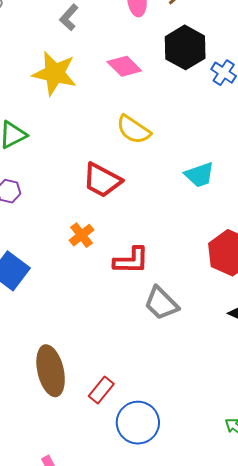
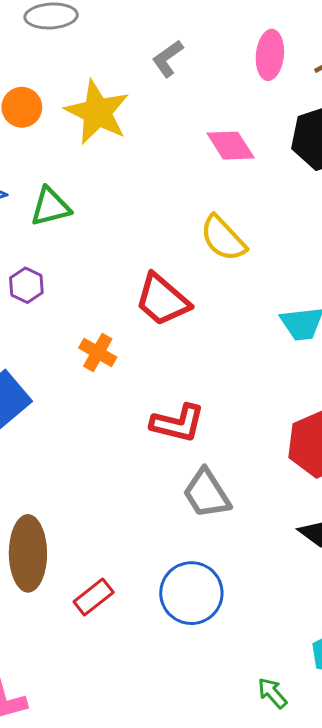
yellow star: (55, 73) -> (97, 112), moved
orange cross: (82, 235) -> (98, 353), moved, turned -35
blue circle: (138, 423) -> (191, 593), moved

